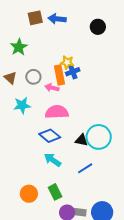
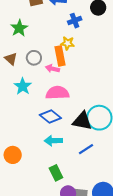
blue cross: (73, 72) -> (75, 21), moved
cyan star: (22, 105) -> (23, 86), turned -30
black triangle: (81, 140) -> (82, 121), size x1.5
cyan arrow: (53, 160) -> (53, 141), turned -36
orange circle: (29, 194) -> (13, 155), moved

